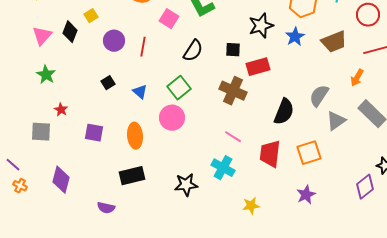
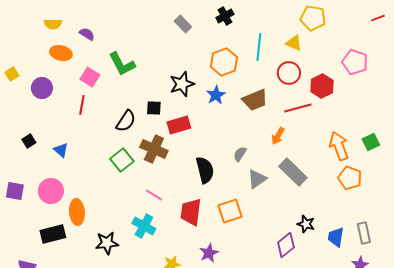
purple circle: (114, 41) -> (42, 88), moved
red line: (143, 47) -> (82, 105), moved
black semicircle: (193, 51) -> (126, 121), moved
green square: (179, 88) -> (122, 160), moved
gray semicircle: (319, 96) -> (240, 154), size x0.7
black semicircle: (284, 112) -> (205, 170), turned -36
pink circle: (172, 118) -> (51, 191), moved
orange ellipse: (135, 136) -> (77, 212), moved
purple star: (306, 195) -> (209, 253), moved

